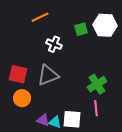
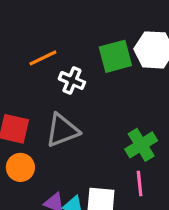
orange line: (40, 17) -> (43, 58), moved
green square: (81, 29) -> (115, 56), size x1.5

